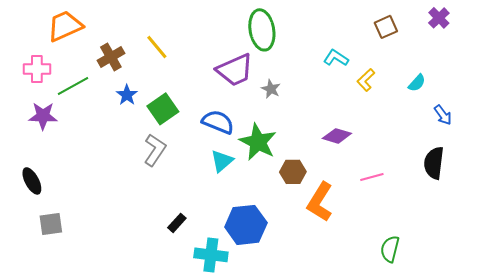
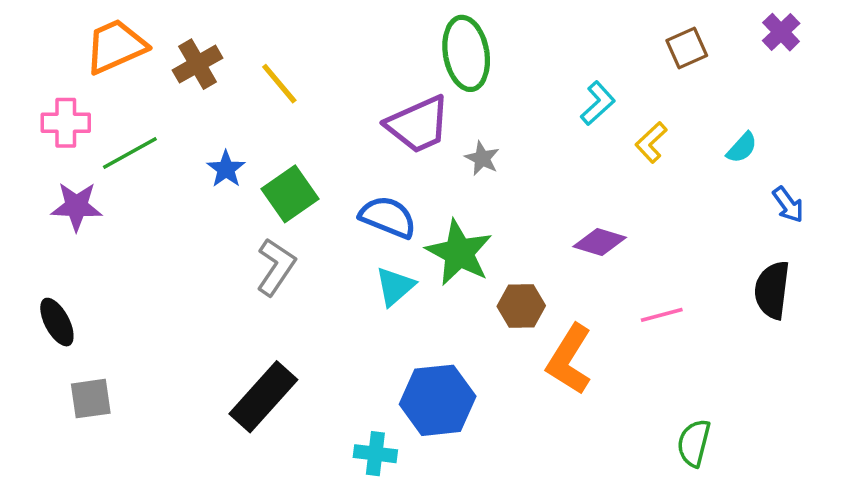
brown cross: (111, 57) -> (197, 64), moved
cyan L-shape: (336, 58) -> (598, 103), turned 105
black rectangle: (177, 223) -> (263, 397), moved, size x2.0
cyan cross: (211, 255) -> (375, 454), size x0.7

